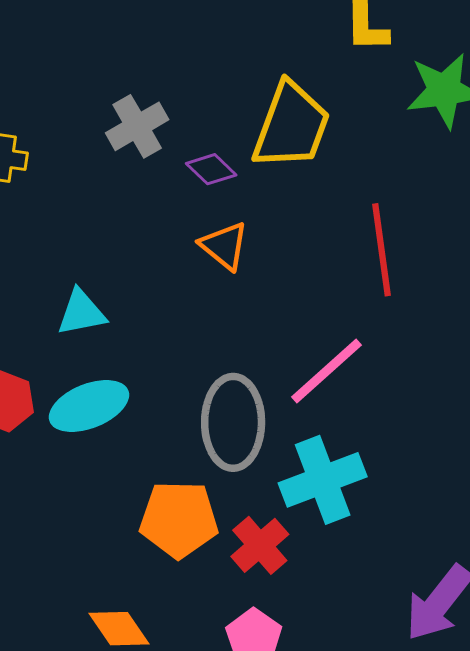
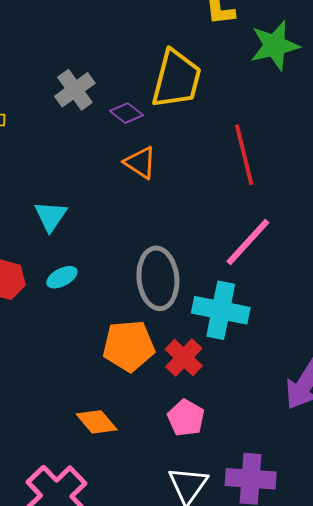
cyan triangle: (81, 313) -> (51, 216), turned -39
pink line: (327, 371) -> (248, 242), moved
cyan ellipse: (89, 406) -> (62, 277), size x0.6
cyan cross: (323, 480) -> (221, 310), turned 38

